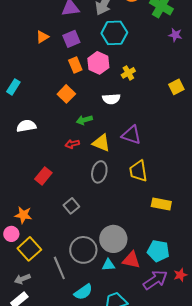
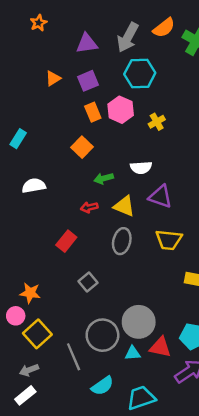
white semicircle: (111, 99) -> (141, 168), moved
yellow trapezoid: (138, 171) -> (169, 240), turned -75
red rectangle: (43, 176) -> (66, 241), moved

